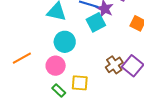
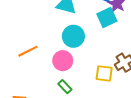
yellow square: (80, 83) -> (104, 73), moved

